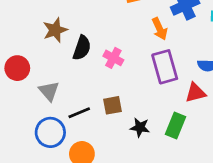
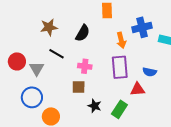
black semicircle: (82, 48) -> (83, 33), moved
pink cross: (113, 58) -> (85, 66), moved, turned -32
red circle: (17, 68) -> (17, 61), moved
black line: (79, 113) -> (56, 54), moved, turned 42

